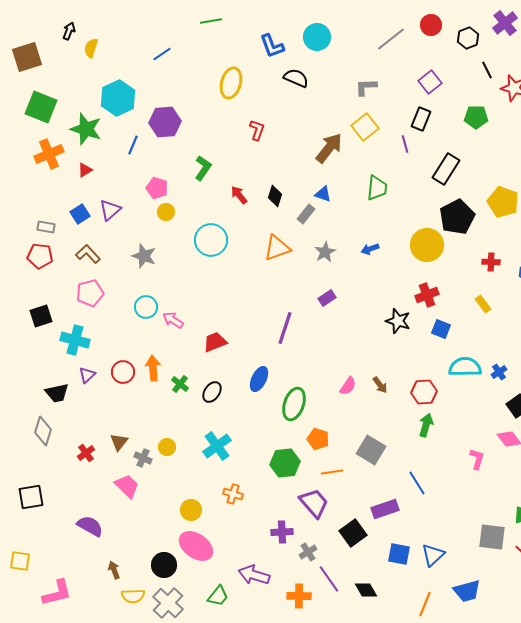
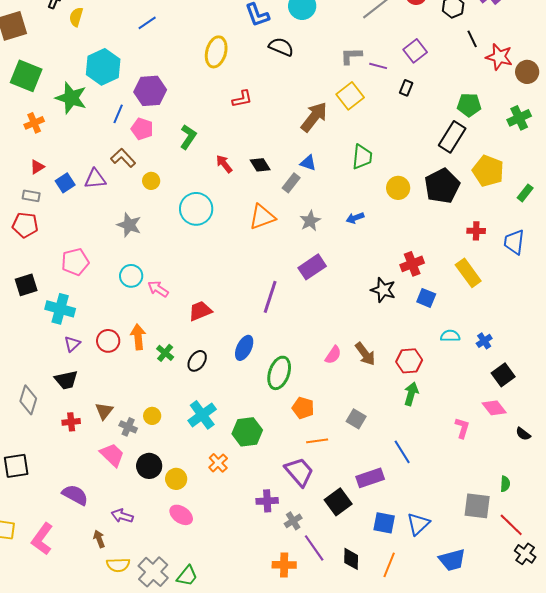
green pentagon: (476, 117) -> (469, 105), moved
black rectangle: (421, 119) -> (406, 88), size x0.7
red L-shape: (257, 130) -> (242, 99), turned 60
purple line: (405, 144) -> (378, 66), moved, turned -60
orange cross: (49, 154) -> (34, 123), size x0.7
black rectangle: (446, 169) -> (452, 137), moved
red triangle: (85, 170) -> (37, 167), moved
pink pentagon: (157, 188) -> (142, 129), moved
black diamond: (275, 196) -> (260, 165), turned -50
purple triangle: (110, 210) -> (95, 179), turned 35
yellow circle: (427, 245) -> (398, 188), moved, size x0.7
brown L-shape: (88, 254) -> (123, 158), moved
purple rectangle: (327, 298) -> (312, 267), size x1.5
yellow rectangle: (483, 304) -> (468, 273), size x1.6
cyan semicircle: (465, 367) -> (450, 336), size x0.6
brown arrow: (380, 385) -> (365, 354), size x1.4
black trapezoid: (57, 393) -> (66, 380), moved
gray square: (371, 450) -> (356, 419), size x0.7
red cross: (86, 453) -> (71, 422), turned 30
green hexagon: (285, 463) -> (247, 432), moved
orange cross: (233, 494) -> (218, 463), turned 30
pink ellipse: (196, 546) -> (181, 515), size x0.7
black circle: (164, 565) -> (149, 466), moved
purple arrow: (254, 575) -> (122, 516), moved, size x0.7
black diamond: (366, 590) -> (351, 559), turned 30
pink L-shape: (57, 593) -> (42, 539), moved, turned 140
green trapezoid: (218, 596) -> (187, 576), moved
orange line: (425, 604) -> (389, 565), moved

